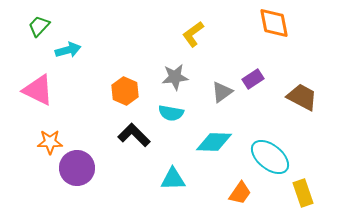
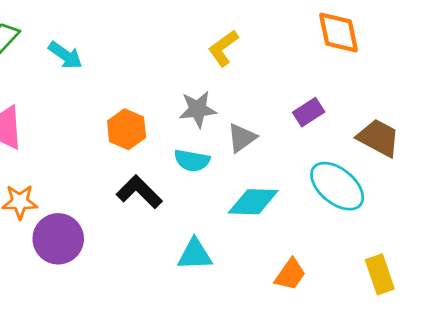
cyan arrow: (68, 50) -> (65, 55), moved, turned 50
gray triangle: (222, 92) -> (242, 138), moved
cyan ellipse: (270, 157) -> (337, 186), moved

